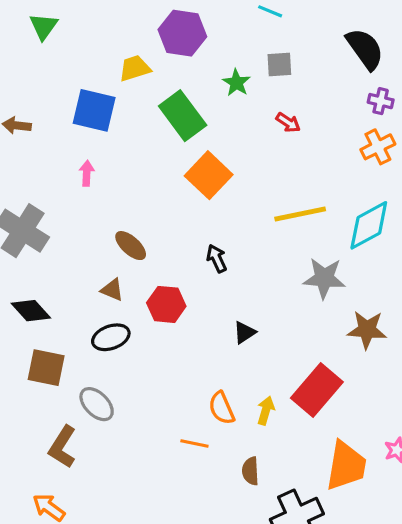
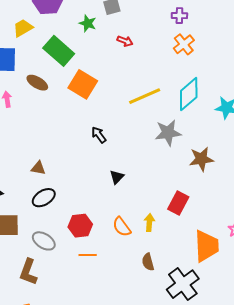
brown ellipse: (131, 246) -> (37, 83), moved
red hexagon: (166, 304) -> (80, 226), moved
black triangle: (245, 332) -> (117, 177), moved
red rectangle: (317, 390) -> (178, 203), size x0.7
orange line: (194, 444) -> (88, 255), moved

